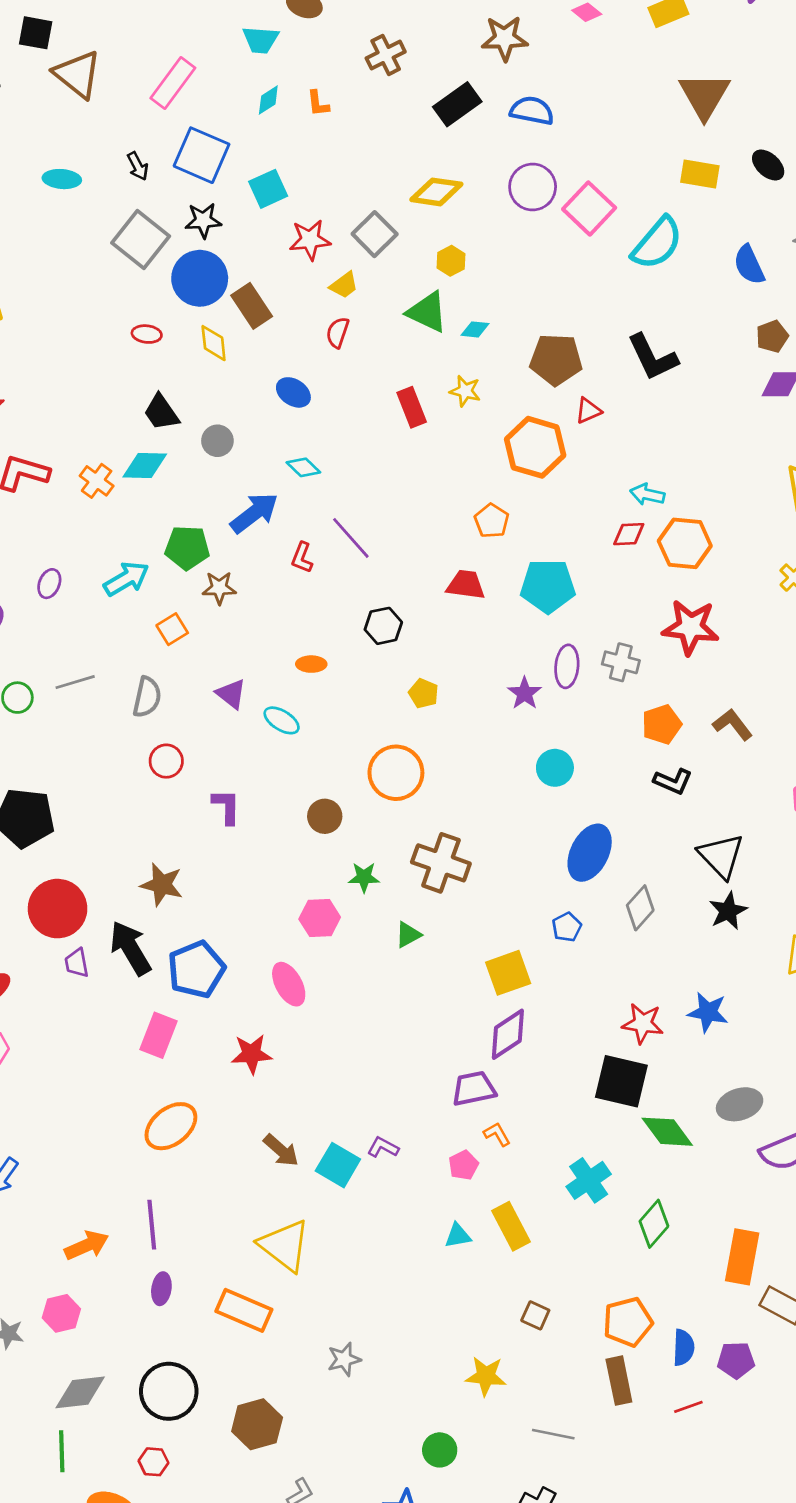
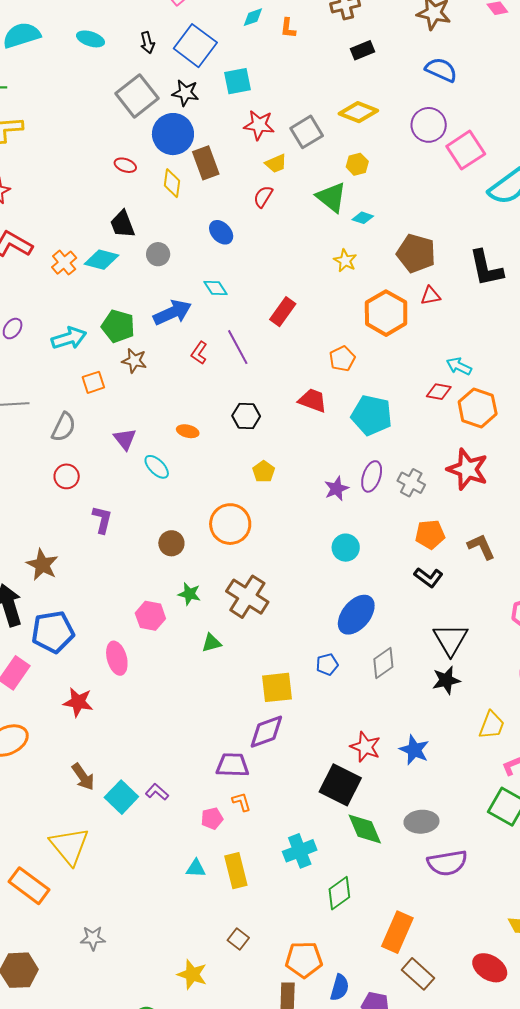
black rectangle: (457, 104) -> (362, 50), moved, size x0.7
red rectangle: (412, 407) -> (283, 312), moved, turned 44

